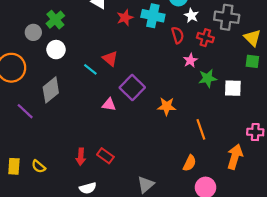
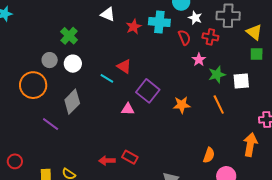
gray circle: (33, 32) -> (50, 60), moved
orange line: (201, 129) -> (219, 104), moved
red arrow: (81, 157) -> (107, 161), turned 91

